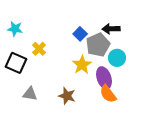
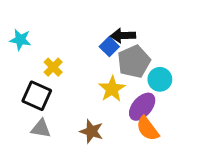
black arrow: (111, 29) -> (123, 36), moved
black square: (16, 63) -> (37, 96), moved
purple ellipse: (104, 78) -> (142, 107), turned 60

